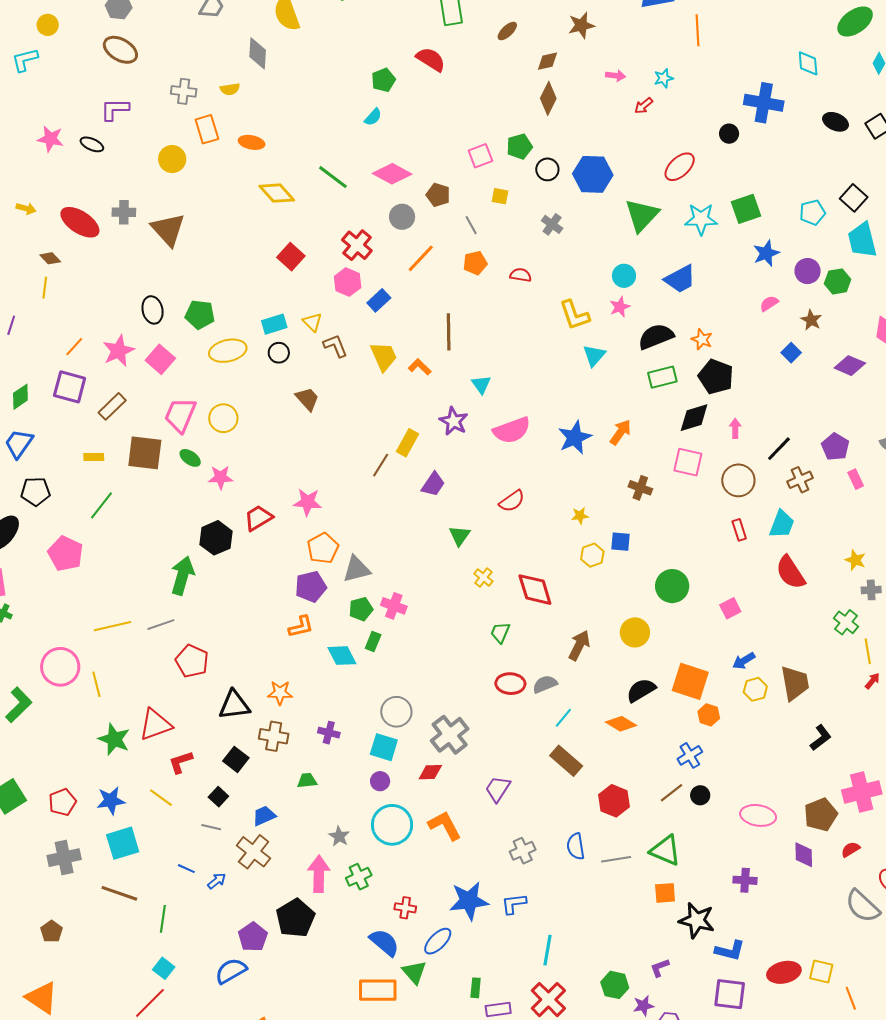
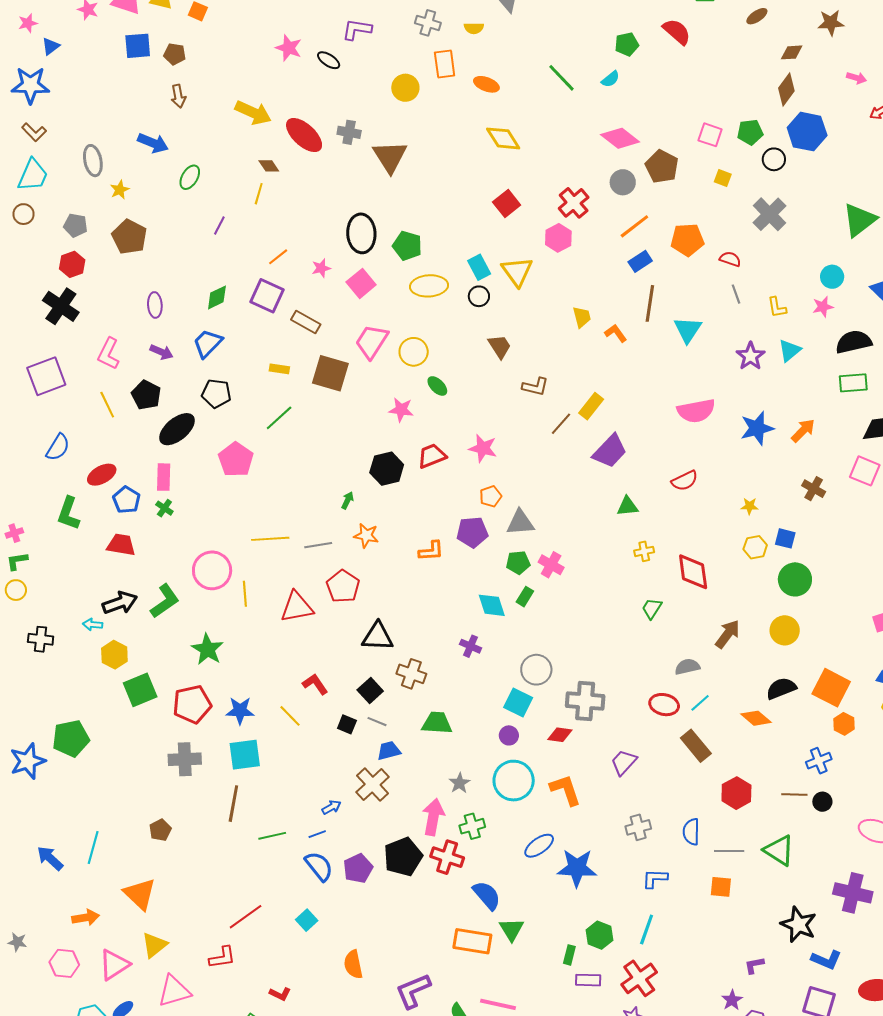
pink square: (480, 156) -> (710, 135), turned 30
blue hexagon: (593, 174) -> (807, 132), moved
green line: (333, 177) -> (561, 78), moved
brown pentagon: (438, 195) -> (662, 167), size x1.4
yellow arrow: (26, 208) -> (253, 113), size x1.8
gray cross: (552, 224) -> (770, 214), size x1.6
gray line: (471, 225) -> (736, 294), moved
orange pentagon: (475, 263) -> (687, 240), size x1.4
blue rectangle: (379, 300) -> (640, 261), moved
black ellipse: (153, 310) -> (361, 233), size x1.4
yellow L-shape: (575, 315) -> (777, 307), size x0.7
yellow triangle: (312, 322) -> (517, 272), size x1.6
cyan rectangle: (274, 324) -> (479, 267), turned 70
brown L-shape: (335, 346) -> (535, 387), moved, turned 116
pink star: (118, 351) -> (321, 268), size x0.6
yellow trapezoid: (384, 356) -> (582, 317), size x0.7
cyan triangle: (481, 384) -> (688, 330), moved, size x1.4
brown rectangle: (112, 406) -> (306, 322), turned 64
purple star: (454, 421) -> (751, 356), moved
green ellipse: (190, 458) -> (437, 386), moved
purple trapezoid: (433, 484) -> (610, 451), size x1.4
green triangle: (460, 536) -> (627, 506), turned 40
orange pentagon: (323, 548) -> (491, 496), size x0.7
green arrow: (182, 576) -> (348, 500), size x0.5
yellow cross: (483, 577) -> (644, 551), turned 30
green circle: (672, 586) -> (795, 579), moved
orange L-shape: (301, 627) -> (431, 551), moved
red ellipse: (510, 684) -> (664, 705), moved
orange star: (280, 693) -> (366, 535), moved
red triangle: (155, 725) -> (297, 607), moved
purple cross: (329, 733) -> (470, 646), moved
gray cross: (450, 735) -> (585, 701), turned 33
green star: (114, 739) -> (207, 649), moved
red L-shape: (181, 762) -> (315, 684), turned 64
green trapezoid: (307, 781) -> (437, 723), size x1.5
brown line: (671, 793) -> (794, 794), turned 30
black square: (218, 797) -> (347, 724), turned -30
red pentagon: (62, 802) -> (192, 704), size x1.4
gray line: (211, 827) -> (377, 722), moved
blue line: (186, 869) -> (317, 834), moved, turned -54
purple cross: (745, 880) -> (853, 893), size x1.6
brown line: (119, 893) -> (233, 804), turned 72
orange square: (665, 893) -> (721, 887), moved
blue L-shape: (514, 904) -> (655, 878), moved
red cross: (405, 908) -> (447, 857), moved, size x1.5
green line: (163, 919) -> (272, 836), turned 60
blue ellipse: (438, 941) -> (539, 846), moved
cyan square: (164, 968) -> (307, 920), moved
blue semicircle: (231, 971) -> (319, 866), moved, turned 72
green hexagon: (615, 985) -> (599, 935), moved
purple star: (643, 1006) -> (732, 1000), turned -30

